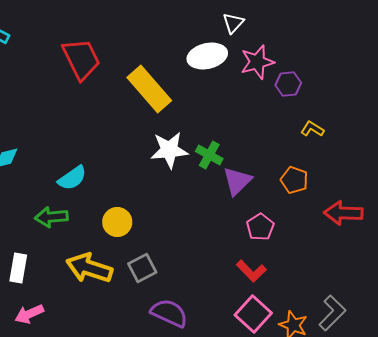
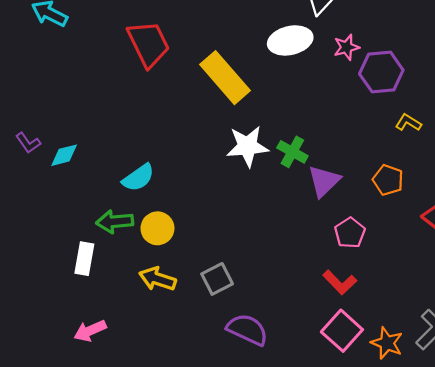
pink star: (257, 62) -> (346, 47), size x0.7
purple hexagon: (288, 84) -> (381, 72), size x1.5
yellow circle: (117, 222) -> (157, 228), moved
white rectangle: (18, 268) -> (84, 259), moved
yellow arrow: (89, 268) -> (157, 279), size x0.7

